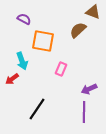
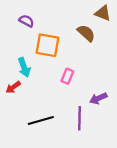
brown semicircle: (78, 30) -> (86, 33), turned 84
black line: (37, 109) -> (41, 120), turned 40
purple line: (84, 112) -> (80, 118), moved

